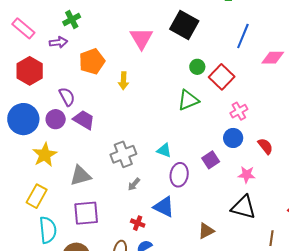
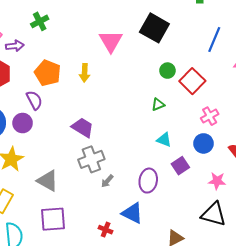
purple arrow: (58, 42) -> (15, 46), moved
orange pentagon: (92, 61) -> (48, 73), moved, turned -30
yellow arrow: (123, 81) -> (85, 73), moved
green triangle: (188, 100) -> (158, 105), size x0.6
purple trapezoid: (84, 120) -> (83, 127), moved
cyan triangle: (164, 150) -> (164, 140), moved
gray triangle: (81, 176) -> (48, 181), turned 45
gray arrow: (134, 184) -> (107, 181), moved

